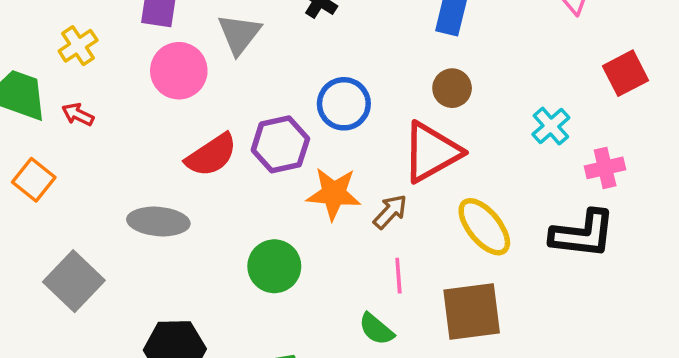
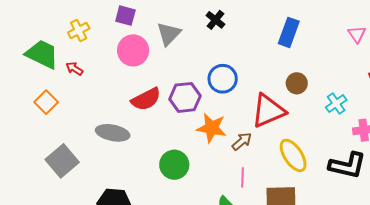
brown circle: (452, 88) -> (297, 83), moved

